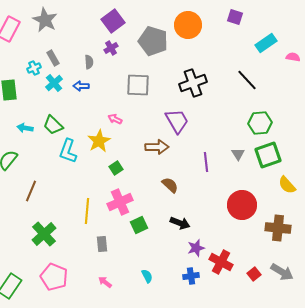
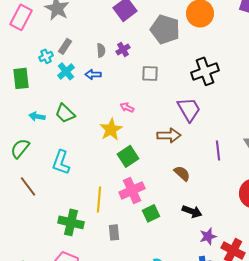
purple cross: (111, 48) -> (123, 49), moved
gray rectangle: (53, 58) -> (65, 46), turned 63
gray square: (138, 85) -> (150, 73), size x0.7
cyan L-shape: (68, 151) -> (61, 162), moved
green square: (116, 168) -> (128, 156), size x1.5
brown line: (31, 191) -> (28, 186), moved, turned -60
green cross: (44, 234) -> (71, 222), moved, turned -35

